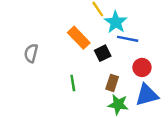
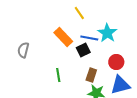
cyan star: (116, 22) -> (107, 33), moved
blue line: (128, 39) -> (89, 38), moved

